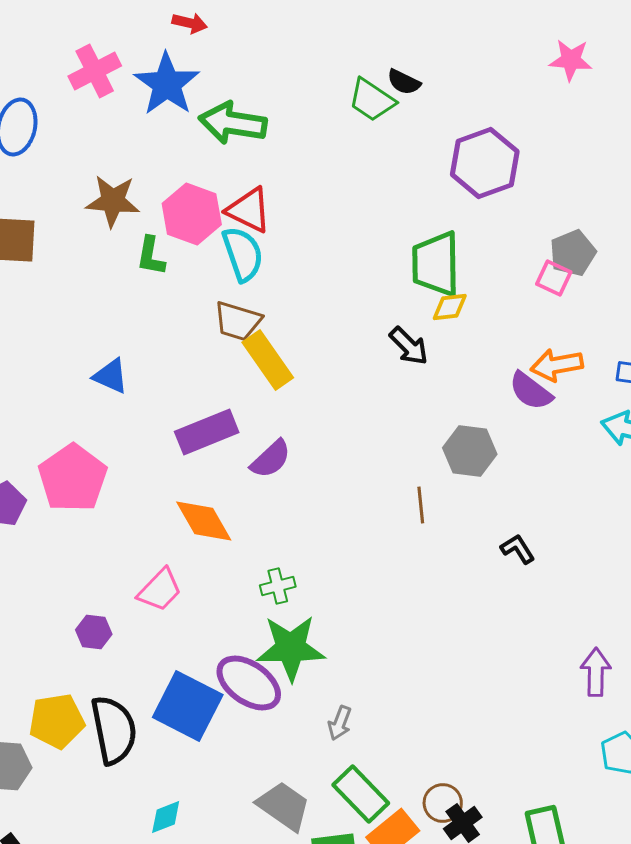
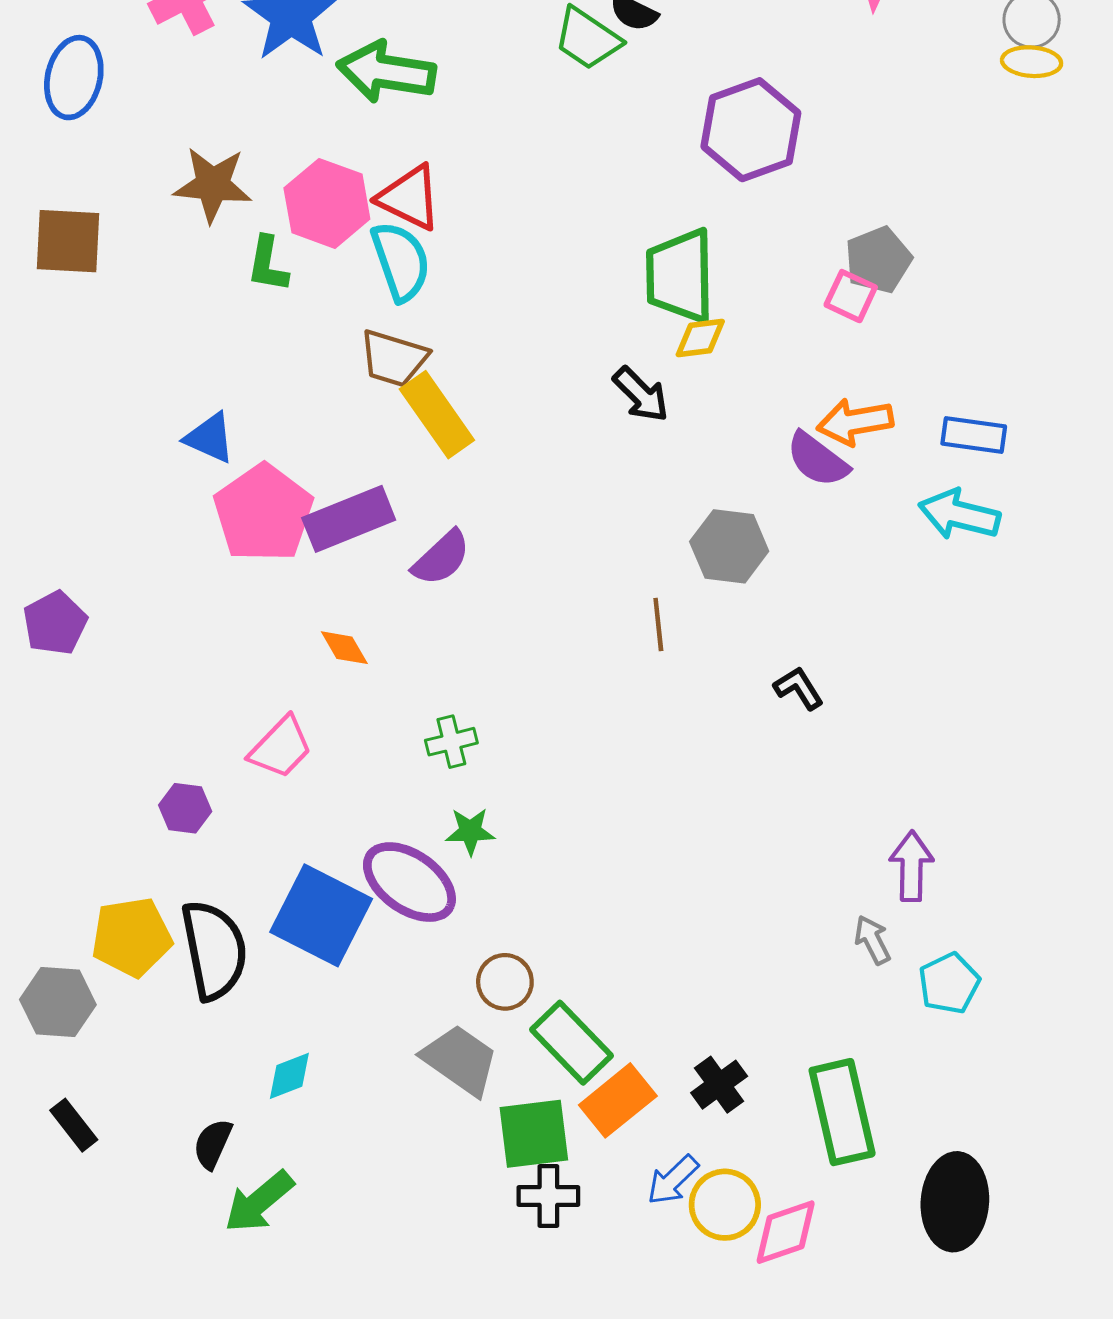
pink pentagon: (73, 478) -> (263, 513), moved
orange diamond: (204, 521) -> (344, 648), size x0.6
green star: (291, 648) -> (470, 831), size x0.5
gray arrow: (340, 723) -> (872, 940), moved, turned 132
brown circle: (443, 803) -> (505, 982), moved

